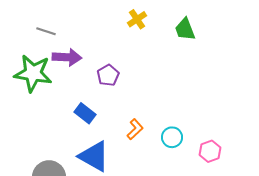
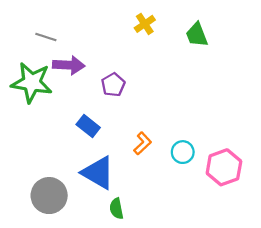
pink hexagon: (210, 151) -> (224, 167), size x1.5

